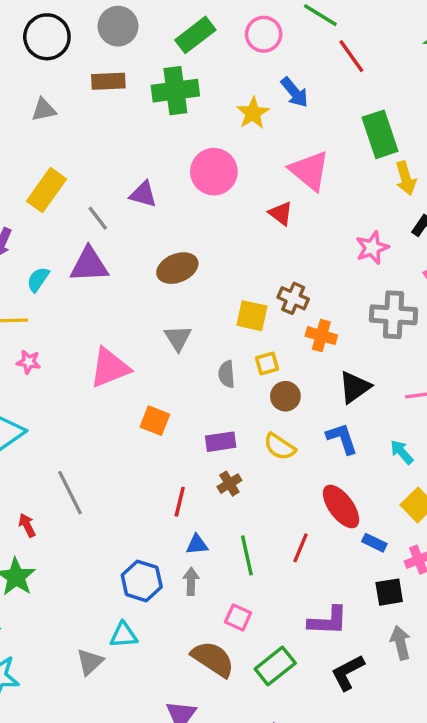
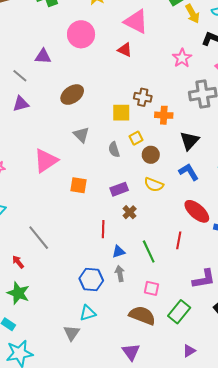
purple triangle: (89, 265) -> (21, 104), size x0.7

